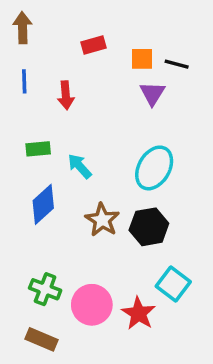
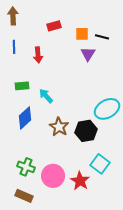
cyan ellipse: (154, 168) -> (107, 109), moved, turned 30

